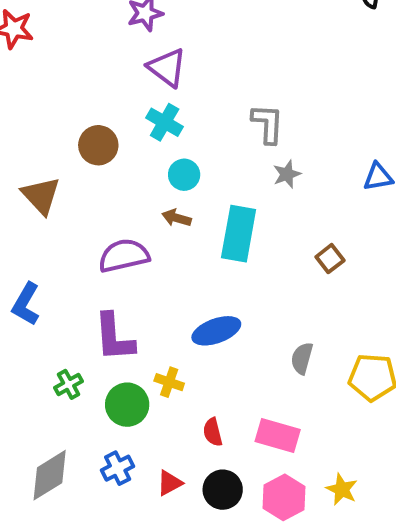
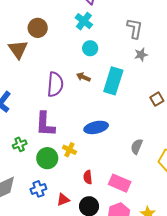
brown circle: (98, 145) -> (38, 28), moved
brown arrow: (176, 218) -> (83, 77), moved
purple semicircle: (124, 256) -> (55, 84), turned 100

